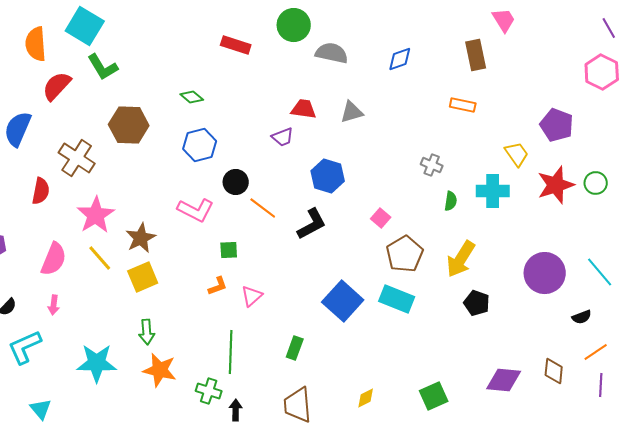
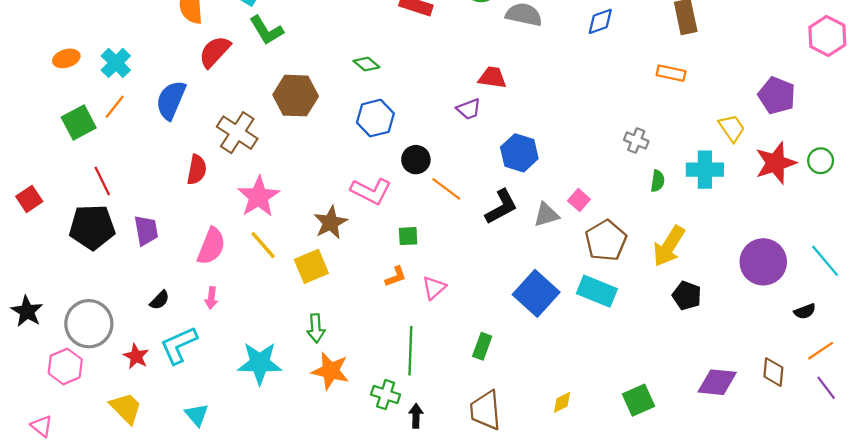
gray triangle: (352, 112) -> (546, 215), moved
brown star: (141, 238) -> (330, 223), moved
purple line: (601, 385) -> (826, 388), turned -40

